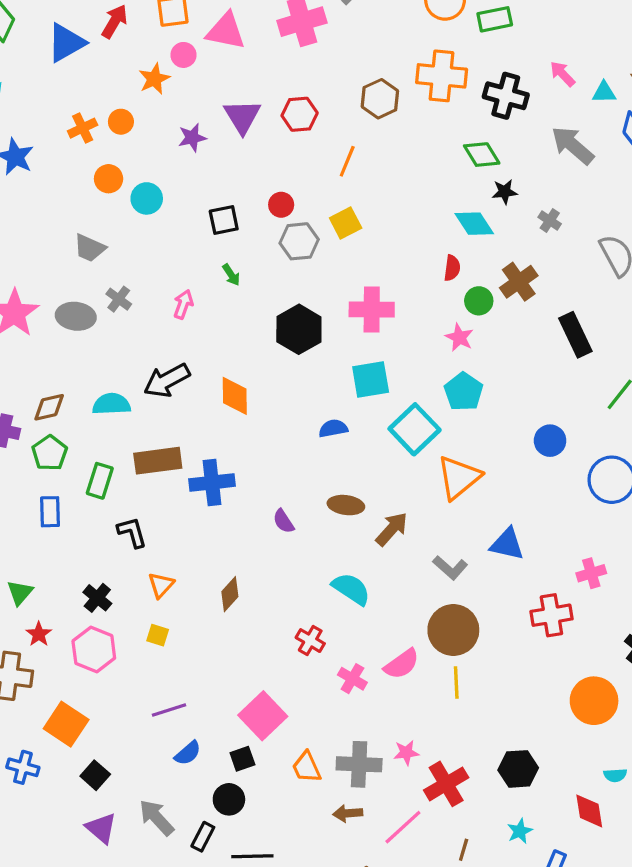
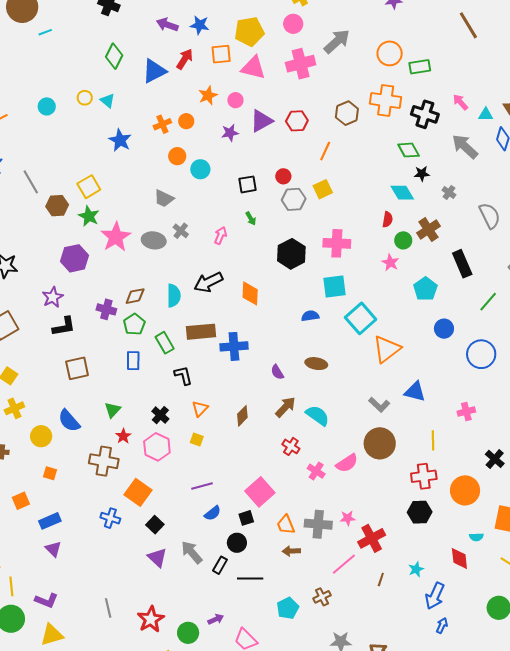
pink circle: (183, 55) -> (235, 100), moved
purple triangle: (242, 116) -> (261, 121), turned 30
cyan pentagon: (464, 392) -> (425, 289), moved
cyan semicircle: (111, 404) -> (174, 296), turned 90
green rectangle: (100, 481) -> (165, 343), turned -50
brown arrow: (392, 529) -> (286, 407), moved
red cross: (551, 615) -> (424, 476), moved
yellow line: (456, 683) -> (433, 440), moved
black hexagon: (518, 769) -> (420, 512), moved
brown arrow: (348, 813) -> (291, 551), moved

